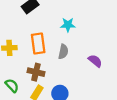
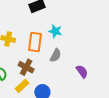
cyan star: (68, 25) -> (55, 31), moved

